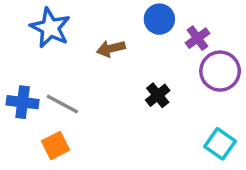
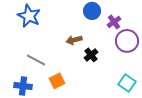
brown arrow: (111, 49) -> (74, 40), moved
blue cross: (23, 102) -> (23, 86), moved
orange square: (55, 146) -> (57, 81), moved

